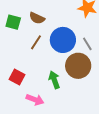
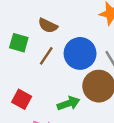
green square: (13, 22) -> (19, 43), moved
green arrow: (54, 80) -> (69, 103), turned 90

